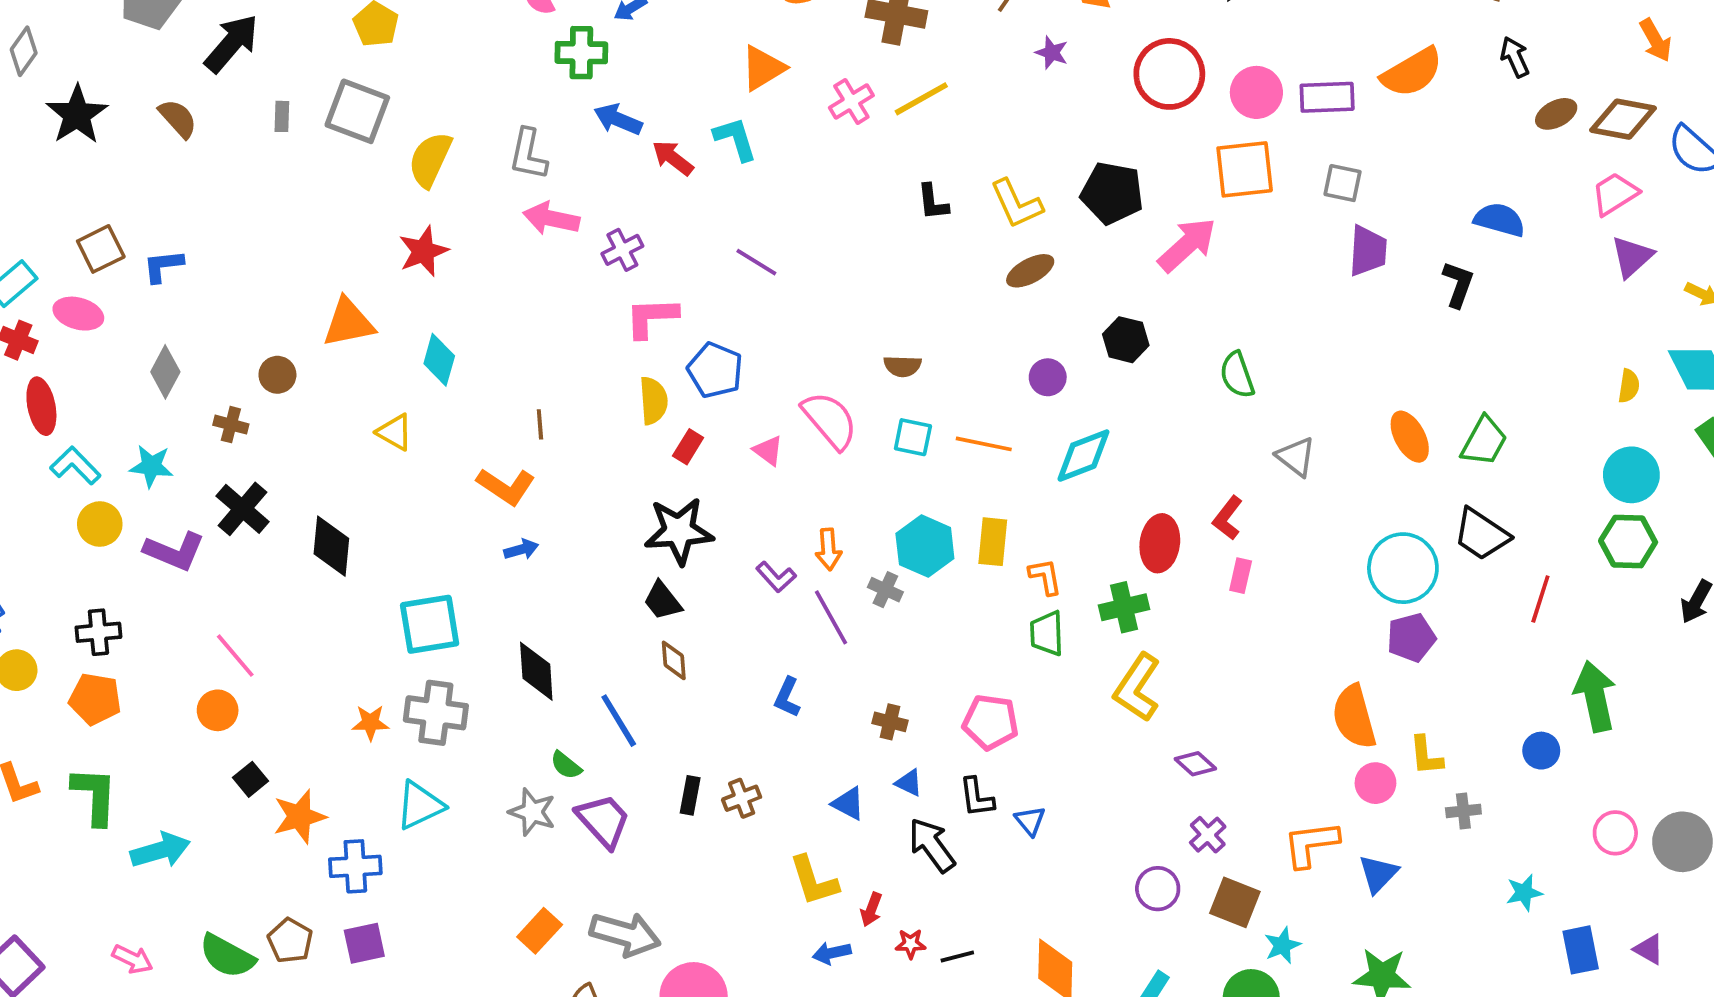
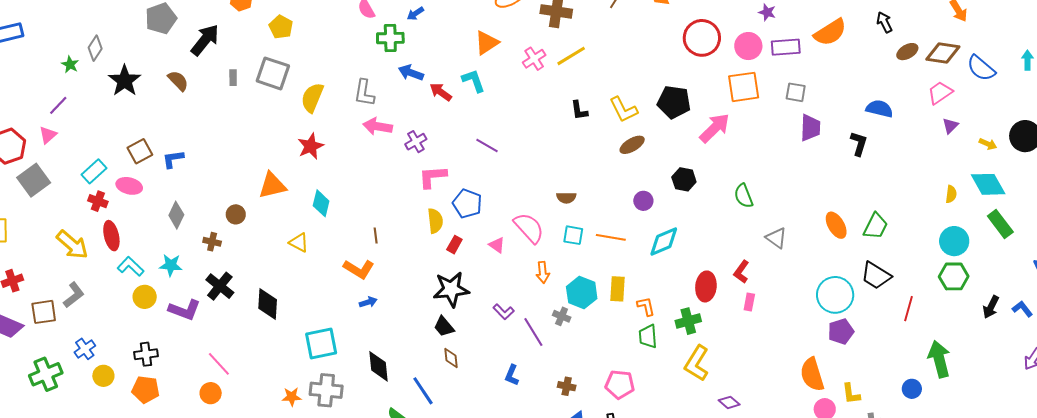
purple star: (1052, 53) -> (767, 12), moved
purple triangle: (1632, 257) -> (950, 126), size x0.7
orange arrow: (828, 549) -> (543, 272), moved

